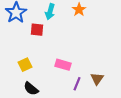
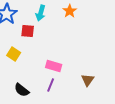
yellow square: (25, 65) -> (14, 54), moved, turned -32
purple line: (77, 84) -> (51, 85), moved

